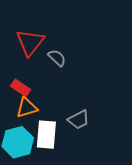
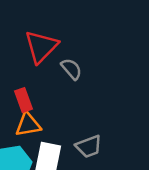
red rectangle: (21, 88) -> (23, 100), turned 30

